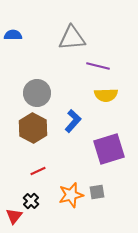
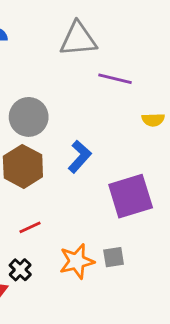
yellow semicircle: (106, 95) -> (153, 120), moved, size x0.7

